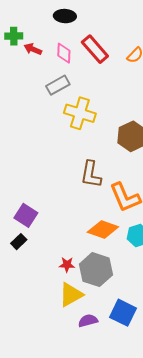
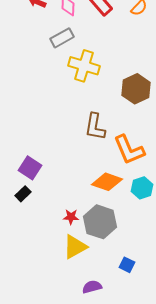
blue square: (123, 313) -> (127, 265), size x0.6
purple semicircle: (88, 321) -> (92, 287), moved

